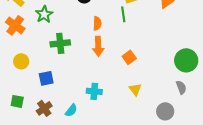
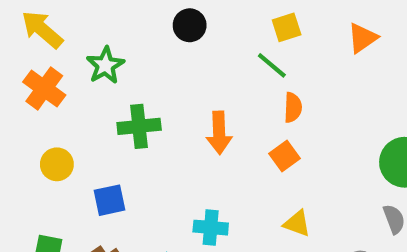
green line: (123, 14) -> (272, 65), turned -42
orange semicircle: (97, 23) -> (293, 107), moved
yellow triangle: (135, 89) -> (297, 223), turned -32

